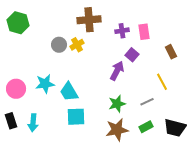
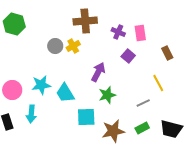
purple cross: (122, 31) -> (118, 32), turned 32
purple arrow: (117, 71) -> (98, 72), moved
green star: (117, 104) -> (107, 95), moved
cyan square: (76, 117) -> (86, 117), moved
cyan arrow: (33, 123) -> (31, 114), moved

